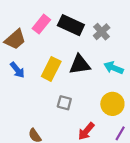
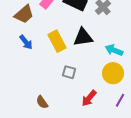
cyan arrow: (114, 68) -> (114, 50), moved
yellow rectangle: (51, 69) -> (57, 41), turned -55

